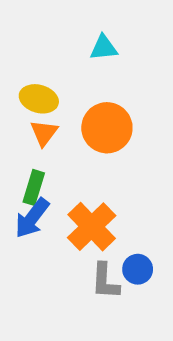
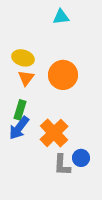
cyan triangle: (104, 48) -> (61, 17), moved

